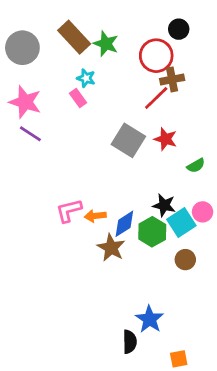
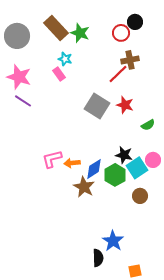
red circle: (156, 56) -> (121, 33), moved, size x0.7

